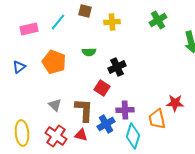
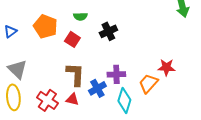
red square: (102, 88) -> (72, 39), moved
gray triangle: (55, 105) -> (17, 69), moved, size x1.5
orange trapezoid: (157, 119) -> (148, 83), turned 55

